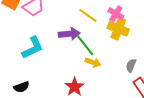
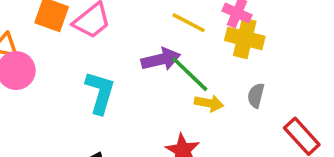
cyan L-shape: (33, 48) -> (100, 92), turned -40
gray semicircle: (131, 65) -> (256, 96), moved

